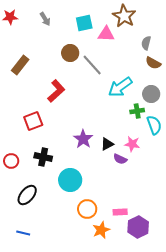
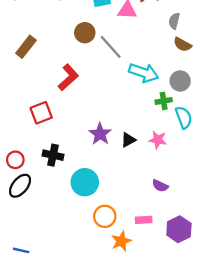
cyan arrow: (120, 87) -> (144, 73), turned -125
purple semicircle: (120, 159) -> (160, 186), moved
black ellipse: (27, 195) -> (20, 186), moved
purple hexagon: (138, 227) -> (179, 229), moved
blue line: (23, 233) -> (21, 250), moved

